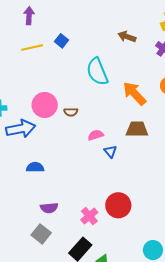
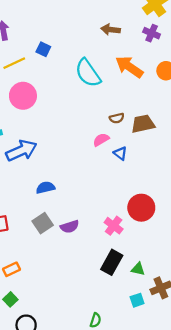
orange arrow: (134, 93) -> (129, 67), moved
pink circle: (45, 105) -> (23, 96), moved
brown semicircle: (71, 112) -> (117, 118), moved
gray square: (41, 234) -> (43, 223), moved, turned 30

